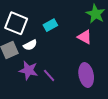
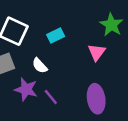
pink triangle: (85, 37) -> (97, 52), turned 35
white semicircle: (30, 45) -> (40, 66), moved, turned 72

